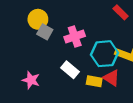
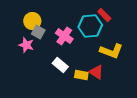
pink cross: (75, 36) -> (64, 36), turned -36
cyan hexagon: (104, 54) -> (90, 26), moved
pink star: (31, 80) -> (26, 45), moved

